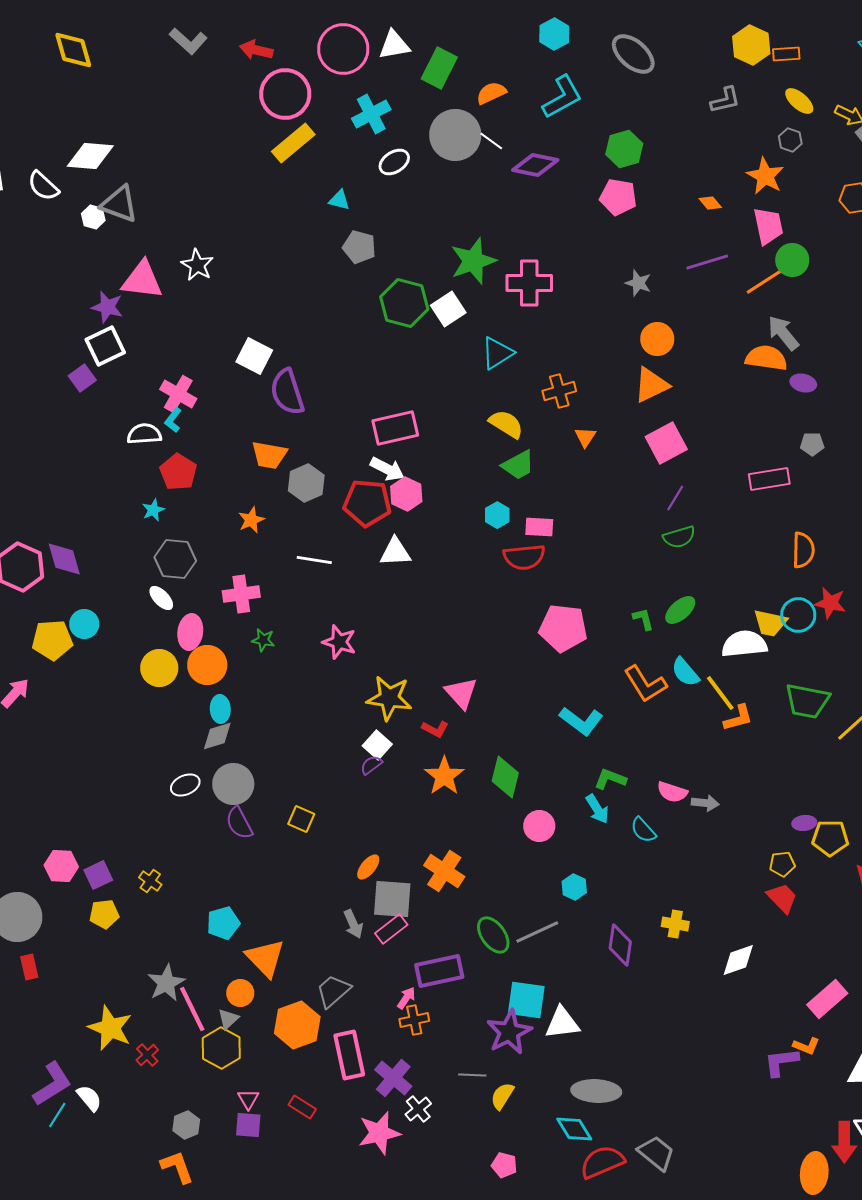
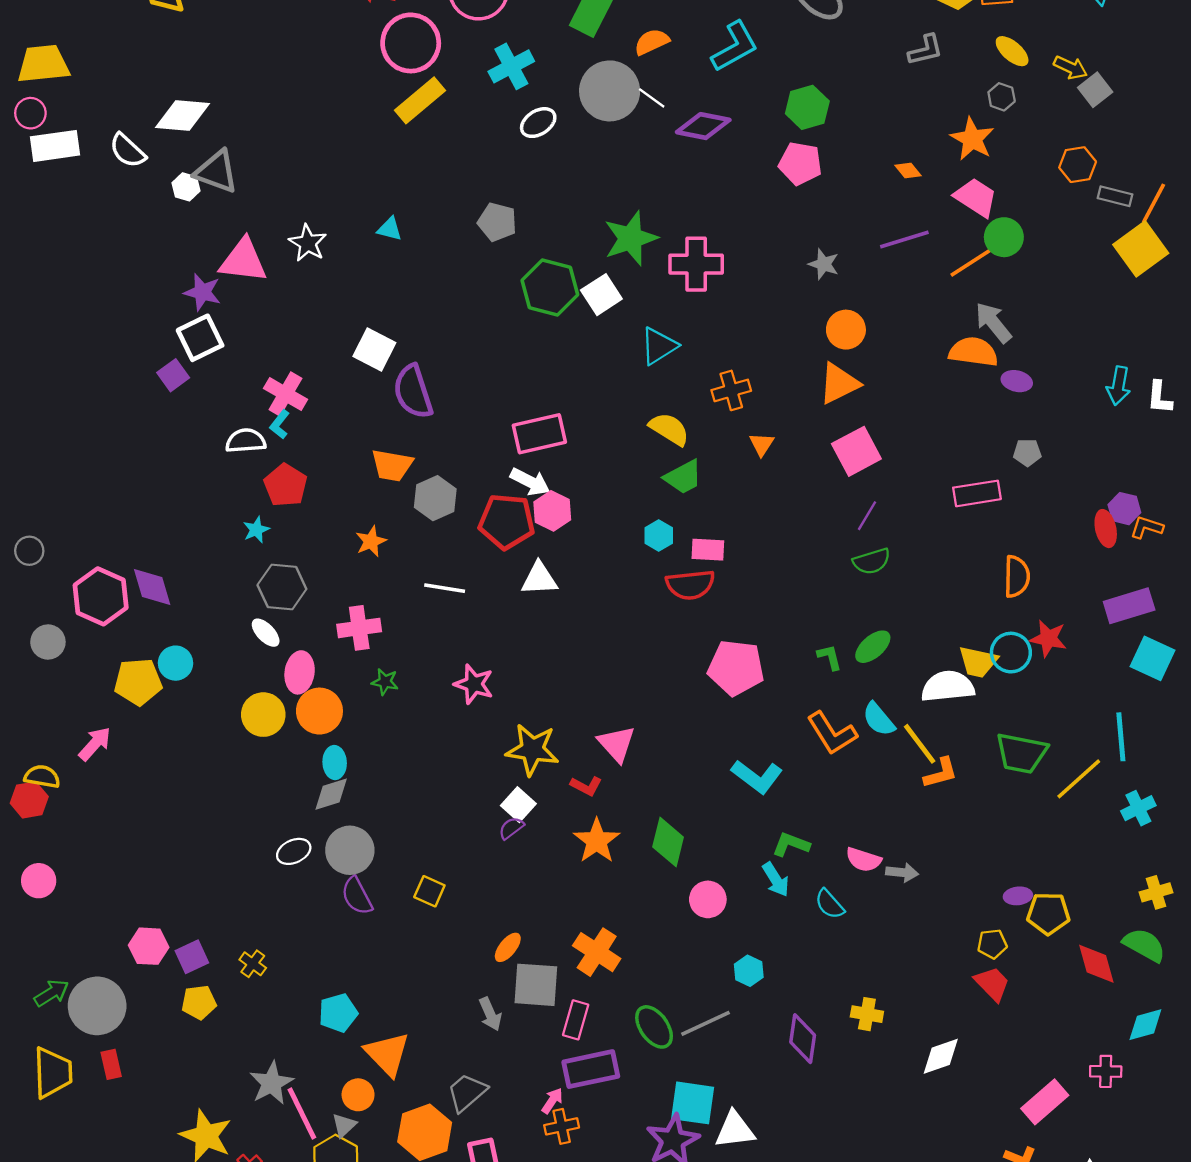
cyan triangle: (339, 200) -> (390, 229), moved
pink trapezoid: (768, 226) -> (976, 197), turned -45
pink rectangle: (391, 929) -> (576, 1020), moved, turned -36

